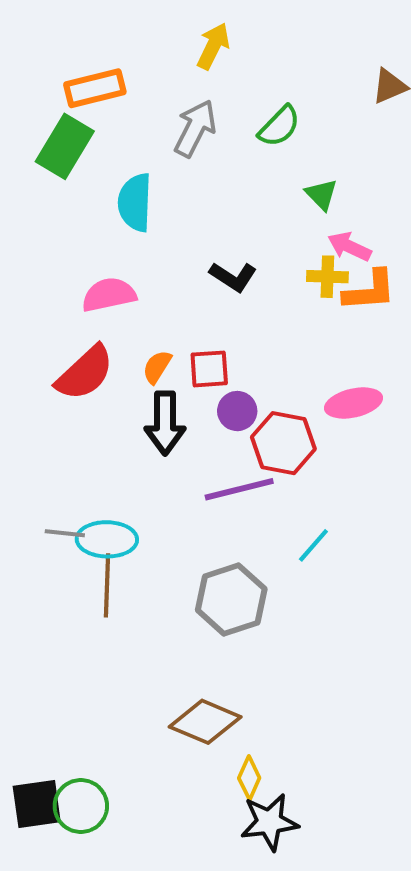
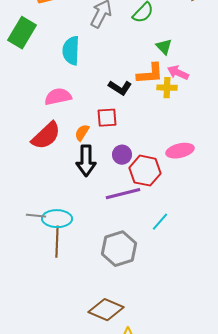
green rectangle: (65, 146) -> (22, 33), moved
orange L-shape: (370, 291) -> (150, 74), moved
red square: (209, 369) -> (107, 118), moved

